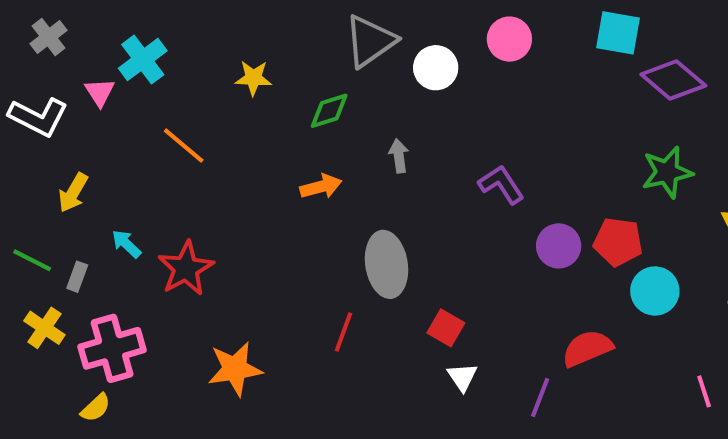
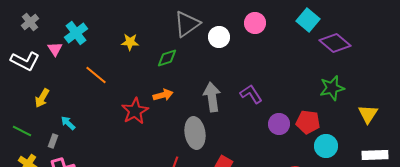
cyan square: (618, 33) -> (308, 20), turned 30
gray arrow: (399, 156) -> (212, 97), moved, size x1.8
red star: (186, 268) -> (135, 111), moved
gray rectangle: (77, 277) -> (53, 141), moved

